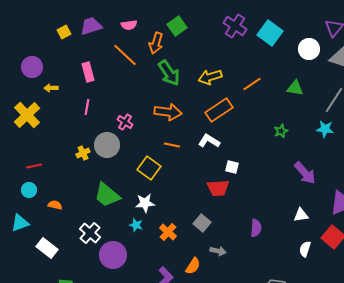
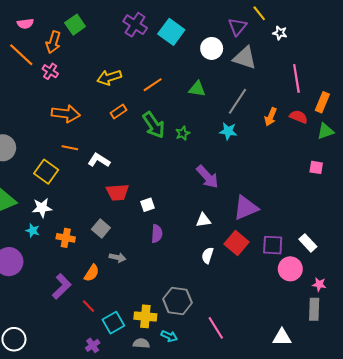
green arrow: (169, 73) -> (154, 125), moved
orange rectangle: (219, 110) -> (118, 112), size x0.6
pink cross: (125, 122) -> (50, 71), moved
white L-shape: (209, 141) -> (99, 160), moved
white square: (232, 167) -> (147, 205), moved, turned -32
orange cross: (168, 232) -> (66, 238), turned -30

